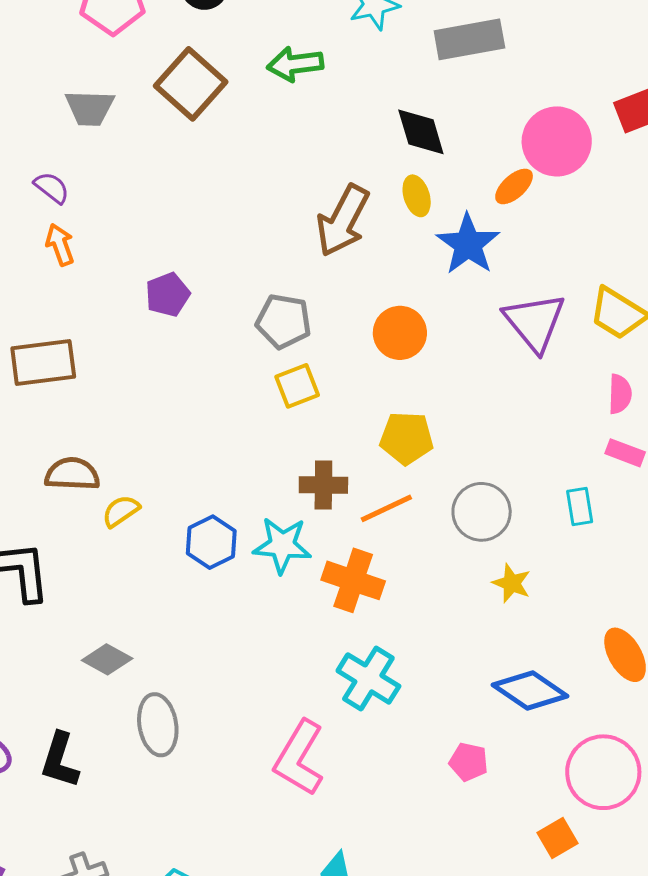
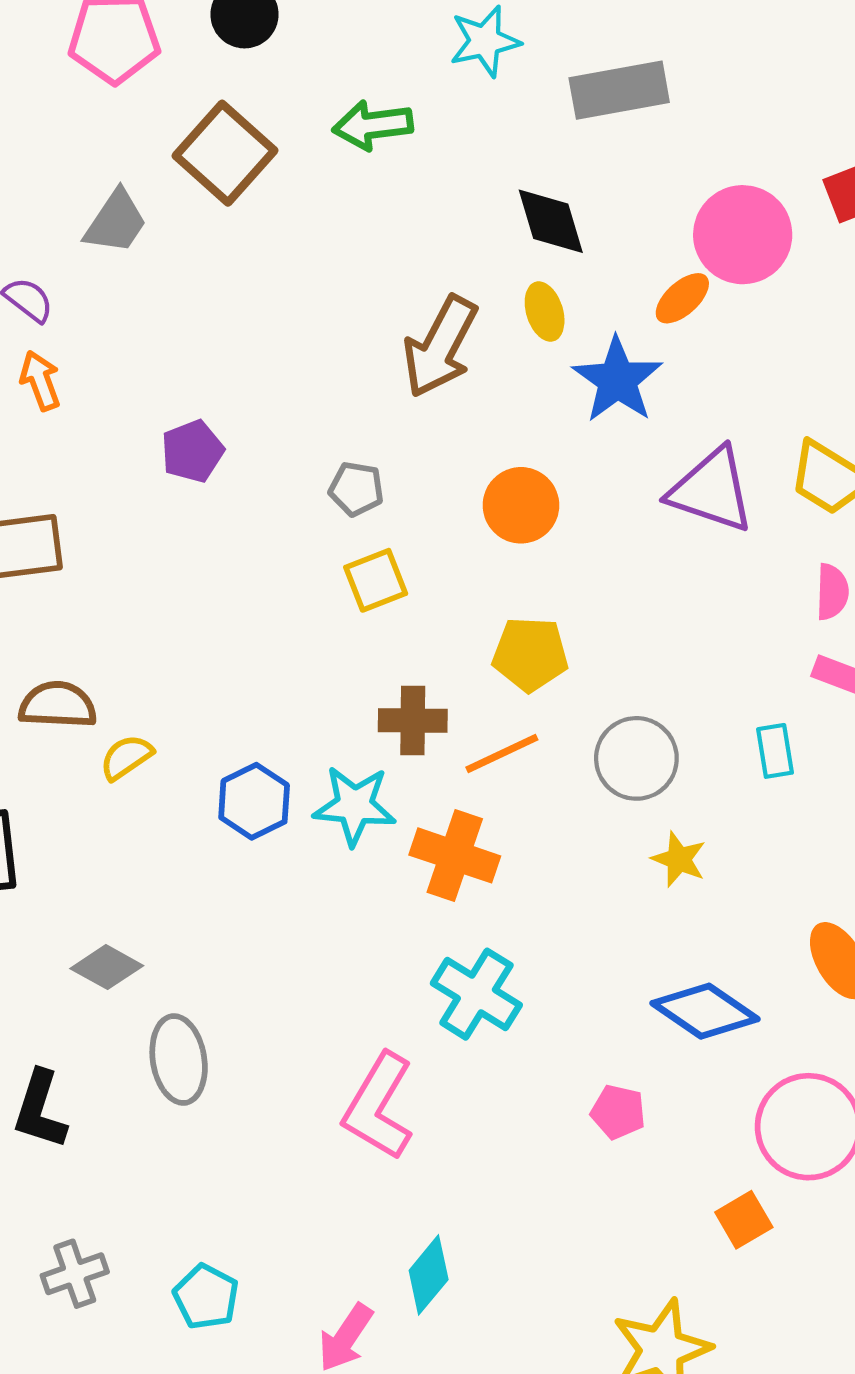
gray trapezoid: (90, 108) -> (116, 222), moved, turned -58
gray pentagon: (283, 321) -> (356, 489), size x0.7
purple triangle: (535, 322) -> (711, 490), turned -32

